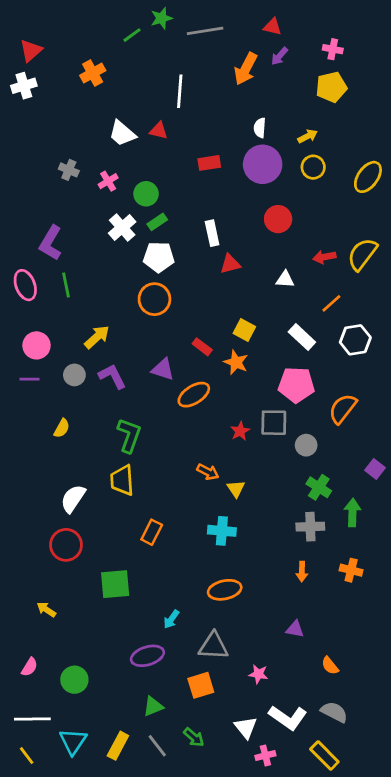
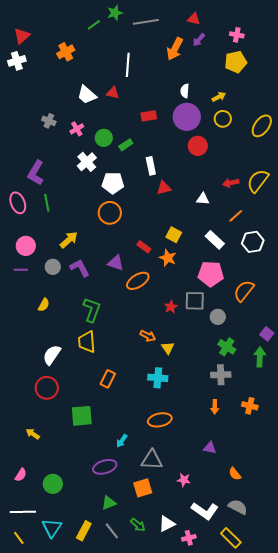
red circle: (278, 219) -> (198, 146), moved
green rectangle: (157, 222) -> (126, 145), moved
green arrow: (352, 513) -> (260, 357), moved
white triangle: (246, 727) -> (167, 524), moved, turned 42

